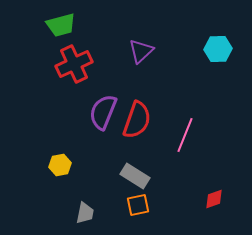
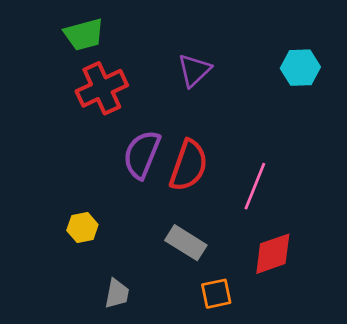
red diamond: (214, 199) -> (273, 254), moved, size x1.6
orange square: (138, 205) -> (216, 294), moved

